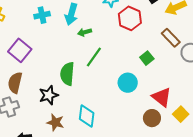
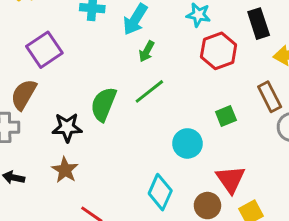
green arrow: (85, 32) -> (147, 51), turned -64
cyan diamond: (87, 116) -> (160, 192), moved

